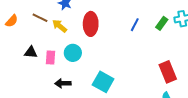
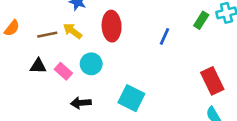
brown line: (40, 18) -> (47, 35), moved, turned -35
blue line: (135, 25) -> (165, 36), moved
pink rectangle: (50, 57) -> (63, 71), turned -48

